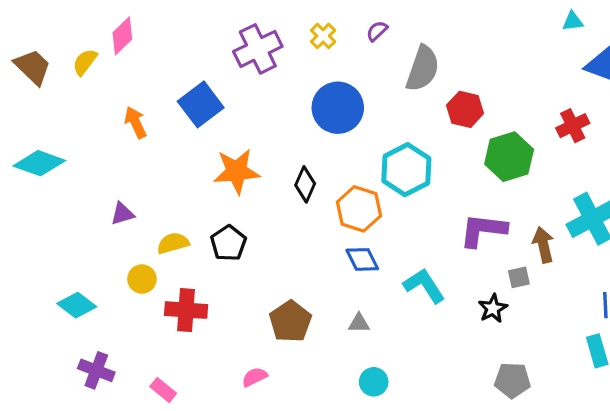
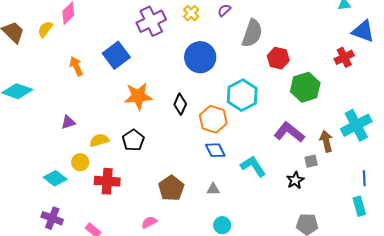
red cross: (573, 126) -> (344, 57), moved
purple L-shape: (483, 230) -> (289, 132), turned 32
cyan diamond: (77, 305) -> (55, 178), moved

